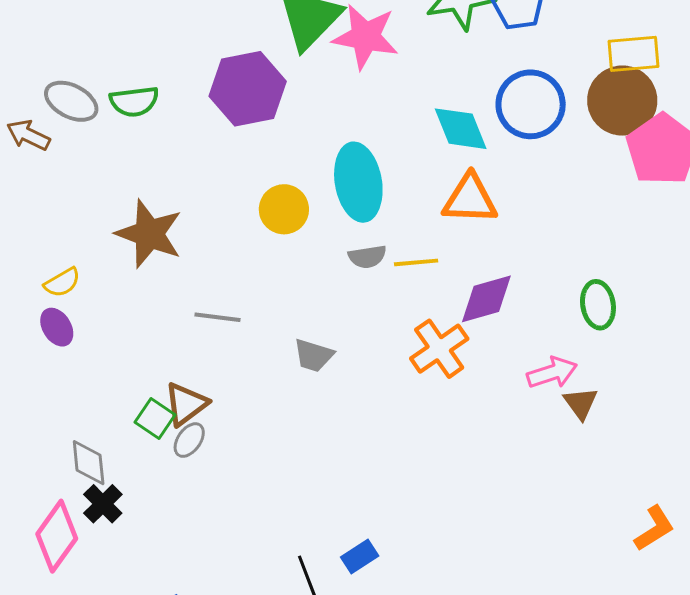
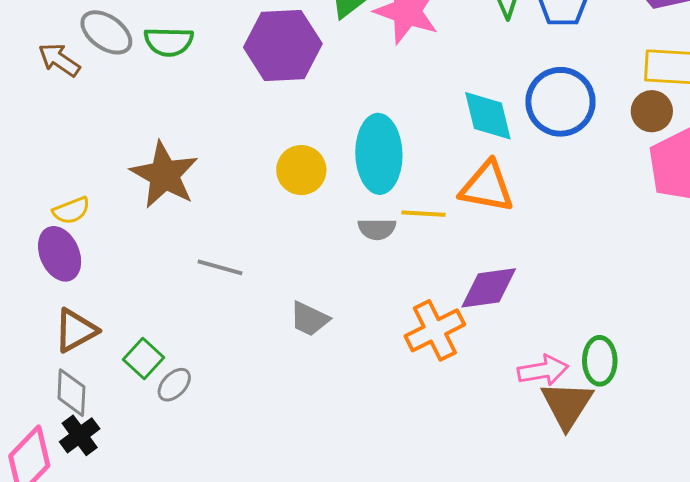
brown circle: (622, 101) -> (652, 111), size x0.6
yellow line: (416, 262) -> (424, 214), moved
green ellipse: (598, 305) -> (600, 361), moved
purple ellipse: (57, 327) -> (60, 254), size x1.4
brown triangle: (581, 403) -> (567, 405), size x1.5
brown triangle: (186, 404) -> (76, 330), moved

